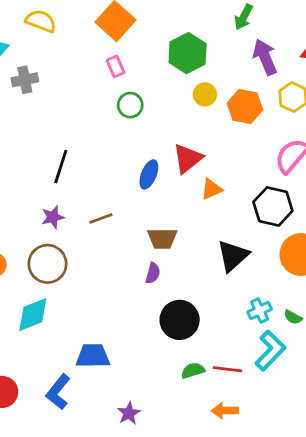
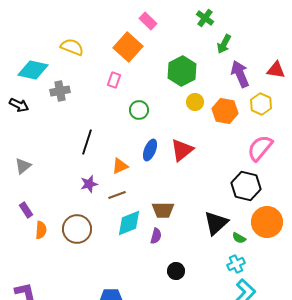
pink rectangle: (116, 66) -> (114, 80), moved, turned 42
black line: (61, 166) -> (87, 142), moved
blue ellipse: (149, 174) -> (150, 150), moved
orange triangle: (212, 189) -> (120, 166), moved
purple star: (53, 217) -> (89, 184), moved
cyan diamond: (33, 315) -> (129, 223), moved
green semicircle: (293, 317) -> (239, 238), moved
black circle: (180, 320) -> (176, 271), size x0.6

